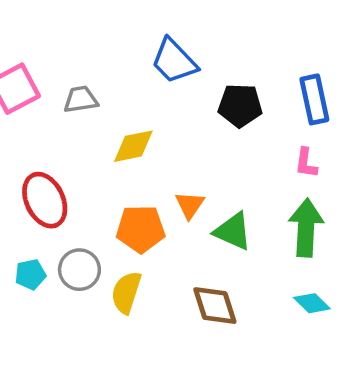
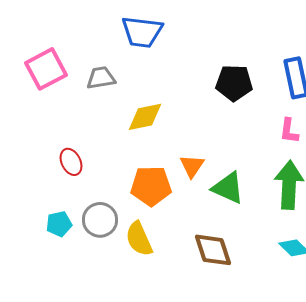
blue trapezoid: (174, 61) -> (142, 32), moved, turned -39
red ellipse: (45, 200) -> (71, 162), size x0.6
yellow semicircle: (126, 292) -> (139, 239), turned -42

